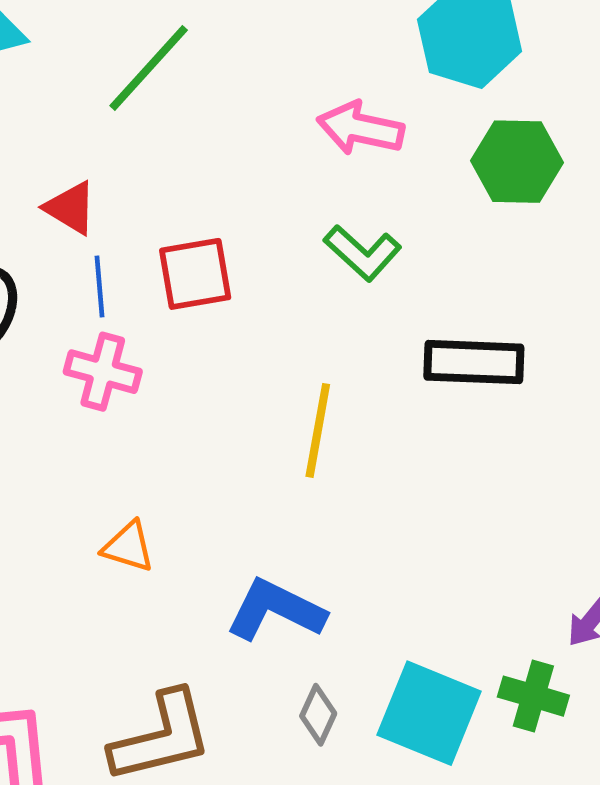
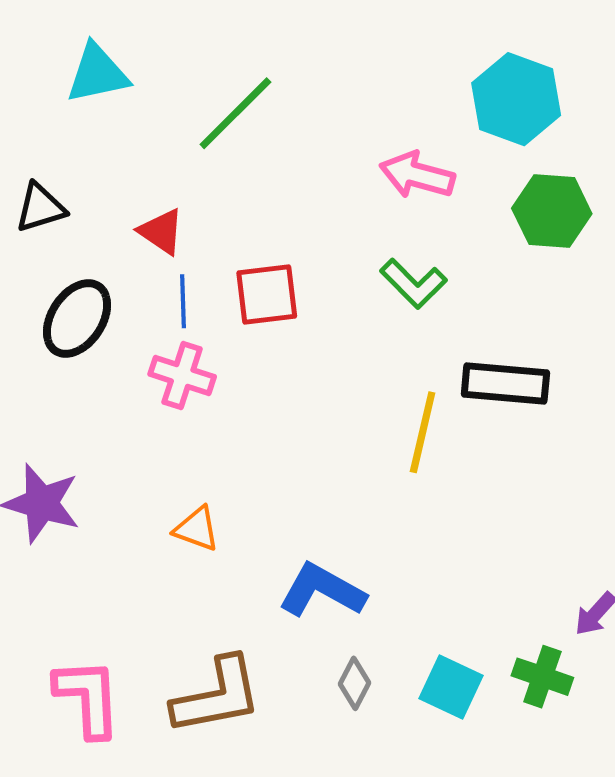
yellow line: (318, 430) -> (423, 432), moved
cyan square: (429, 713) -> (451, 687), size x0.7

